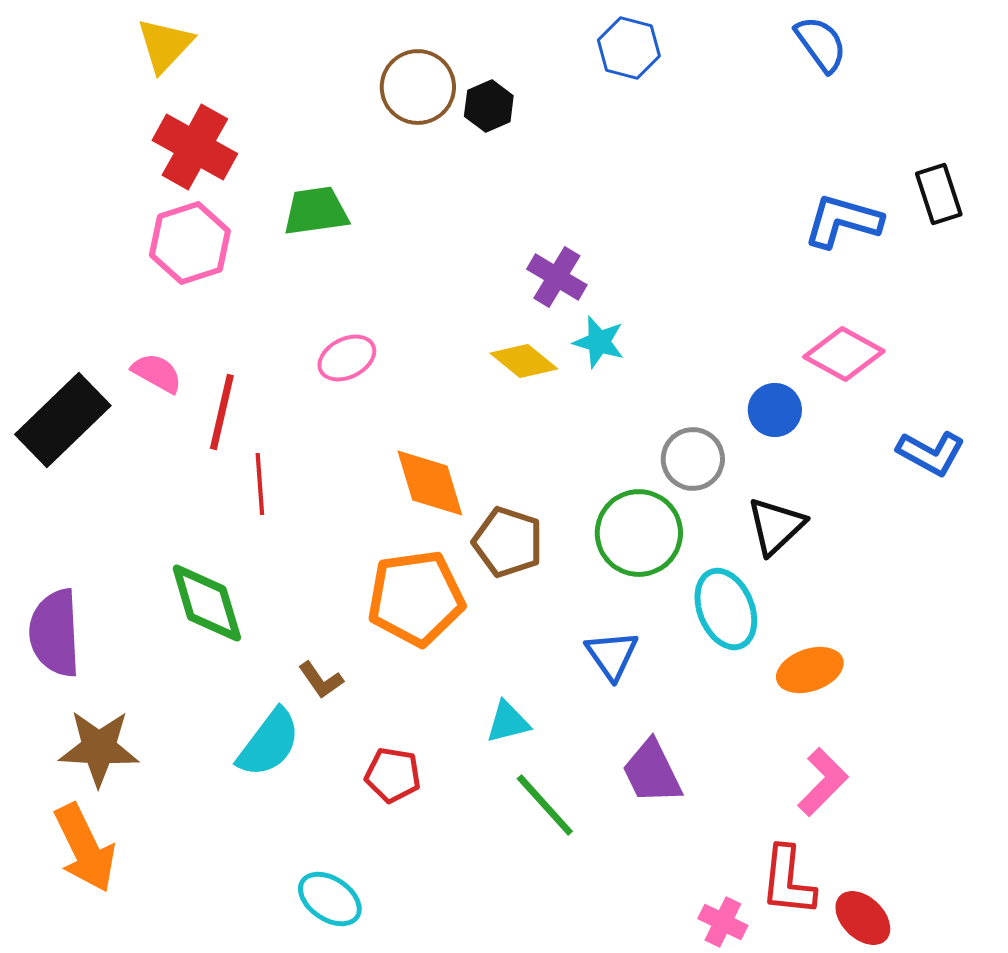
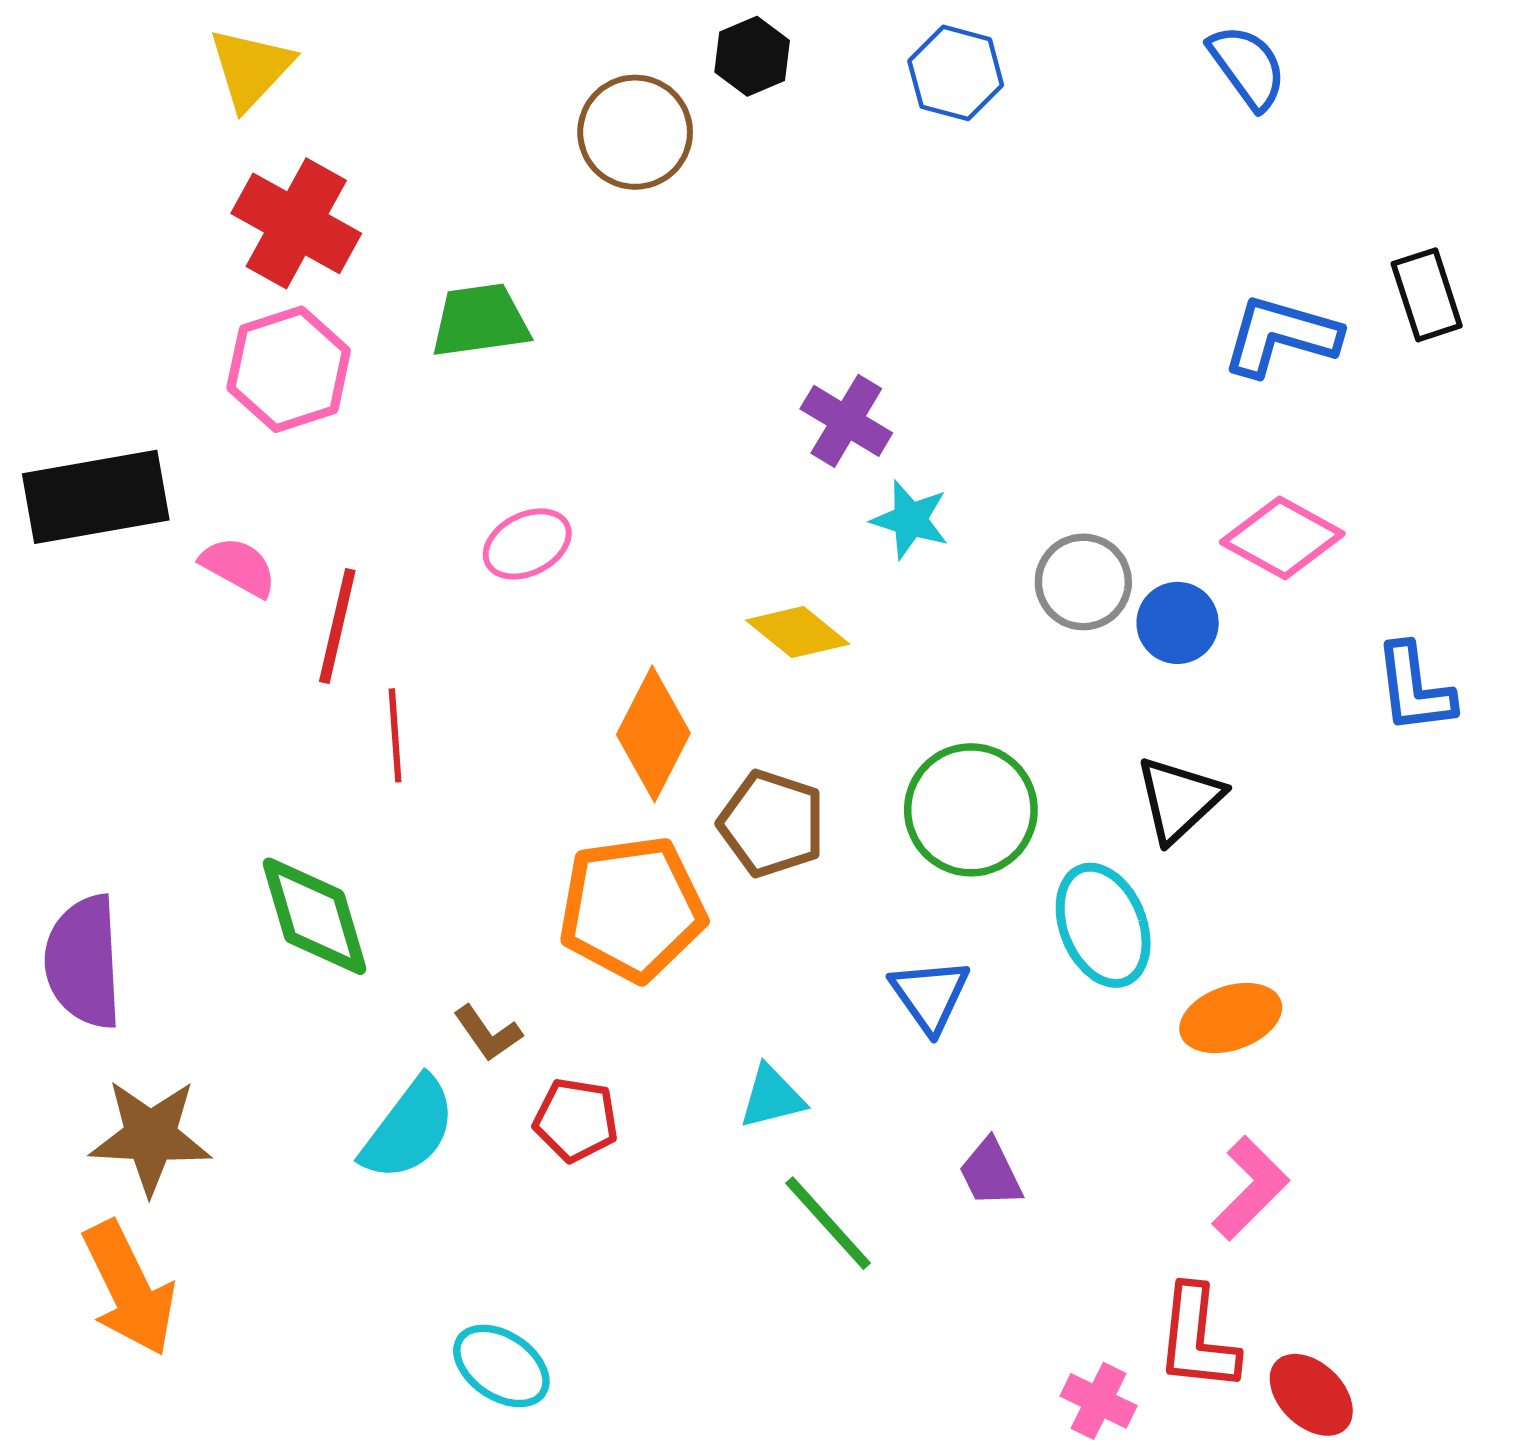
black hexagon: (489, 106) -> (752, 56), moved
yellow diamond: (524, 361) -> (798, 632), moved
black rectangle: (63, 420) -> (96, 497), moved, turned 34
blue L-shape: (931, 453) -> (1415, 688), turned 54
gray circle: (693, 459) -> (1083, 582), moved
orange diamond: (430, 483) -> (653, 734), turned 44
purple trapezoid: (652, 772) -> (991, 1173), size x0.7
red pentagon: (393, 775) -> (576, 1120), moved

